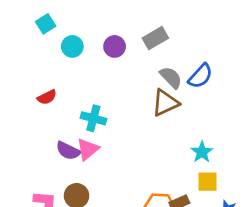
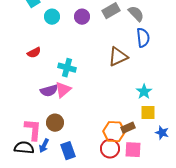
blue semicircle: (200, 76) -> (143, 38), turned -48
gray semicircle: (171, 77) -> (136, 14), moved
purple semicircle: (68, 151) -> (49, 91), turned -42

